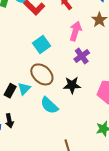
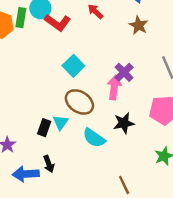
pink arrow: (75, 31) -> (114, 88), moved
black star: (72, 85) -> (124, 123), moved

